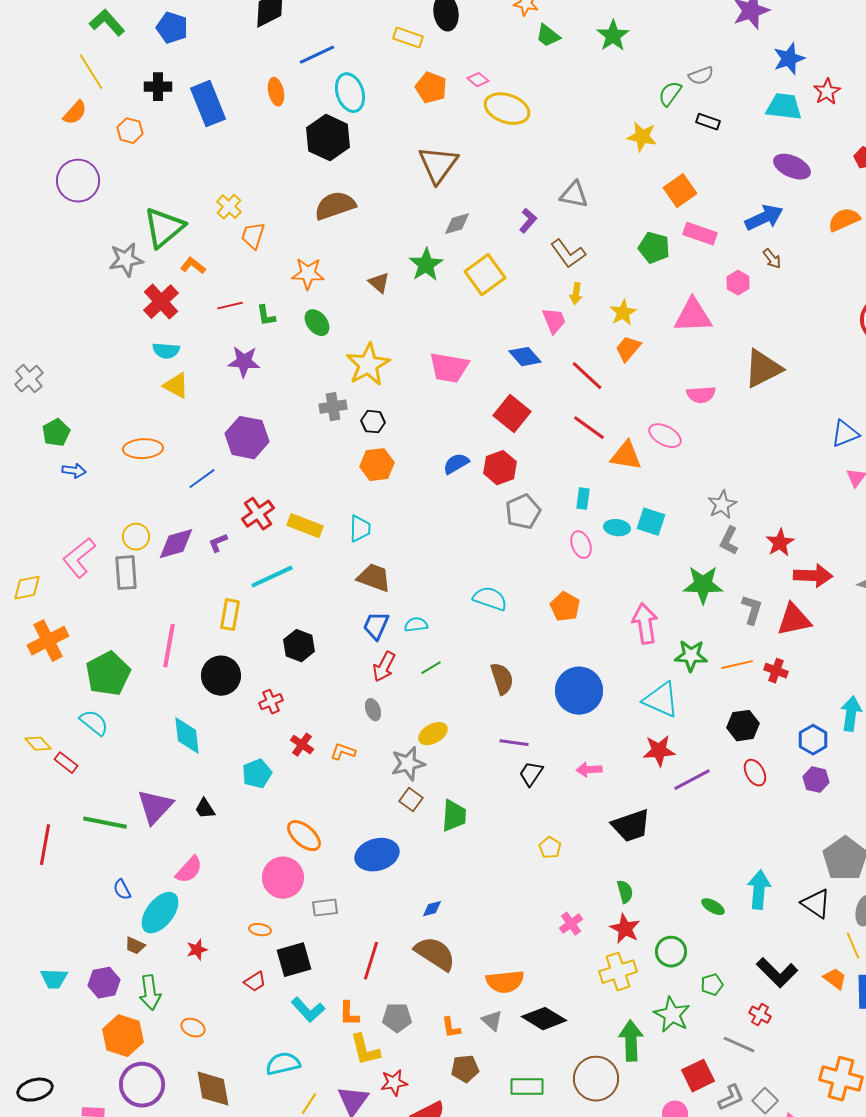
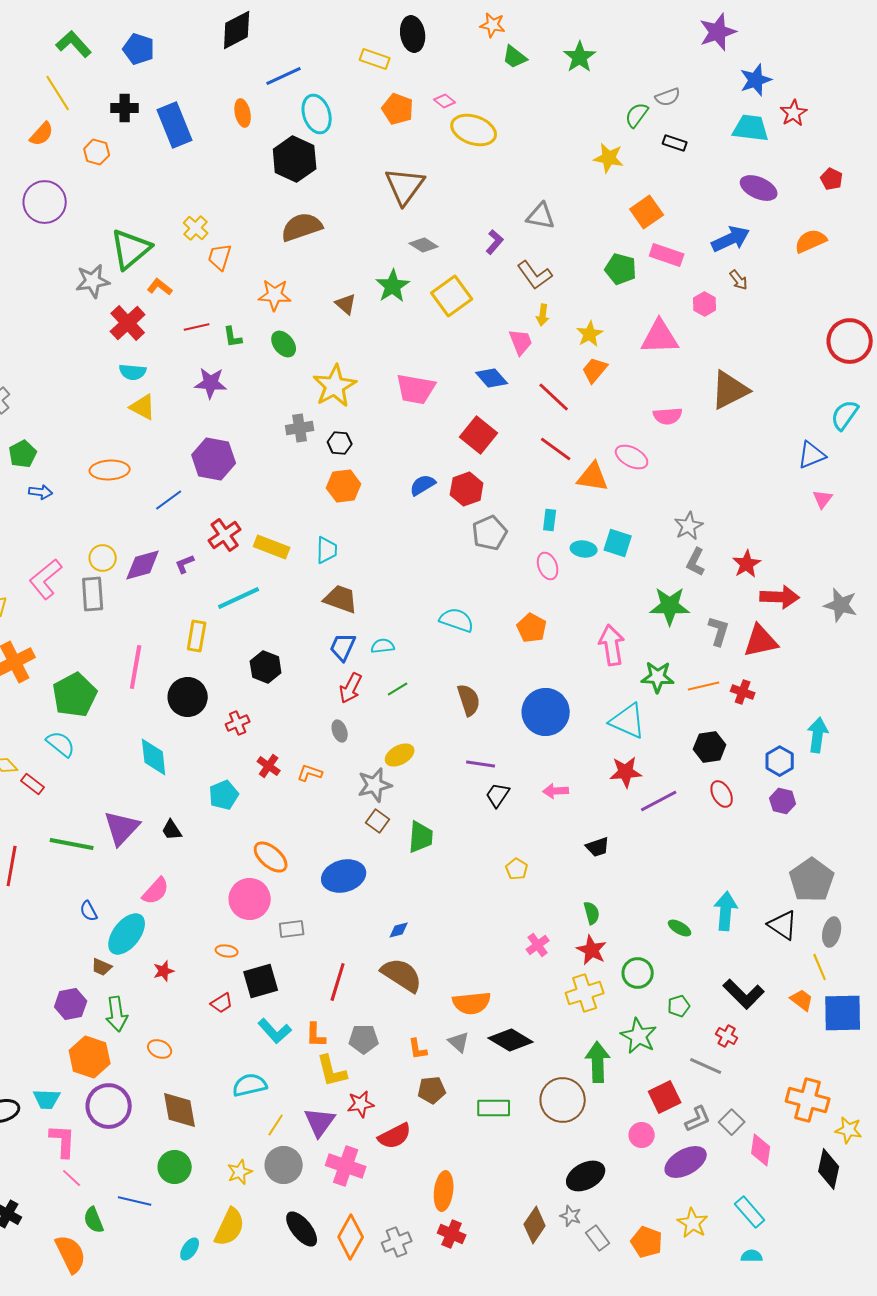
gray diamond: (457, 224) -> (424, 245), turned 48
black trapezoid: (631, 826) -> (598, 847), size x0.6
cyan trapezoid: (54, 979) -> (47, 1099), moved

